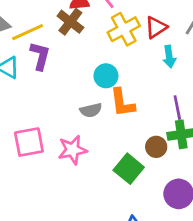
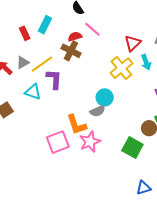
yellow cross: (124, 29) -> (121, 68), moved
cyan circle: (106, 76) -> (105, 97), moved
orange L-shape: (122, 103) -> (77, 125), moved

